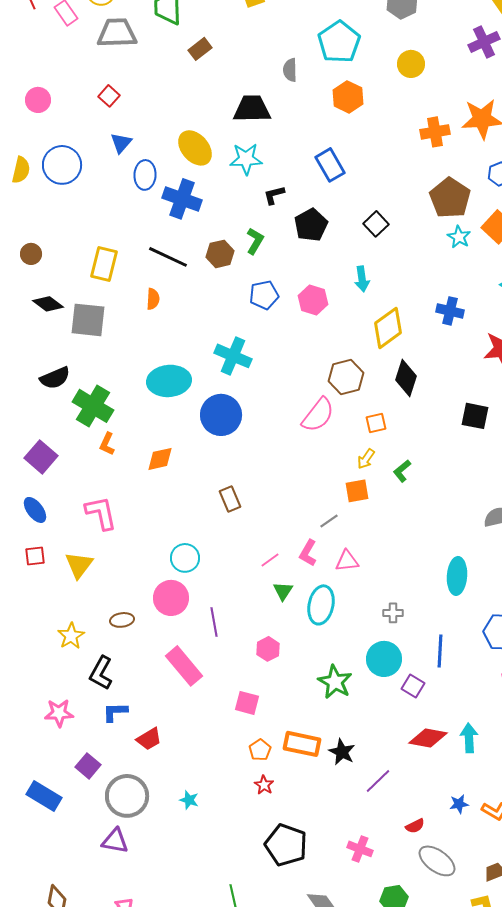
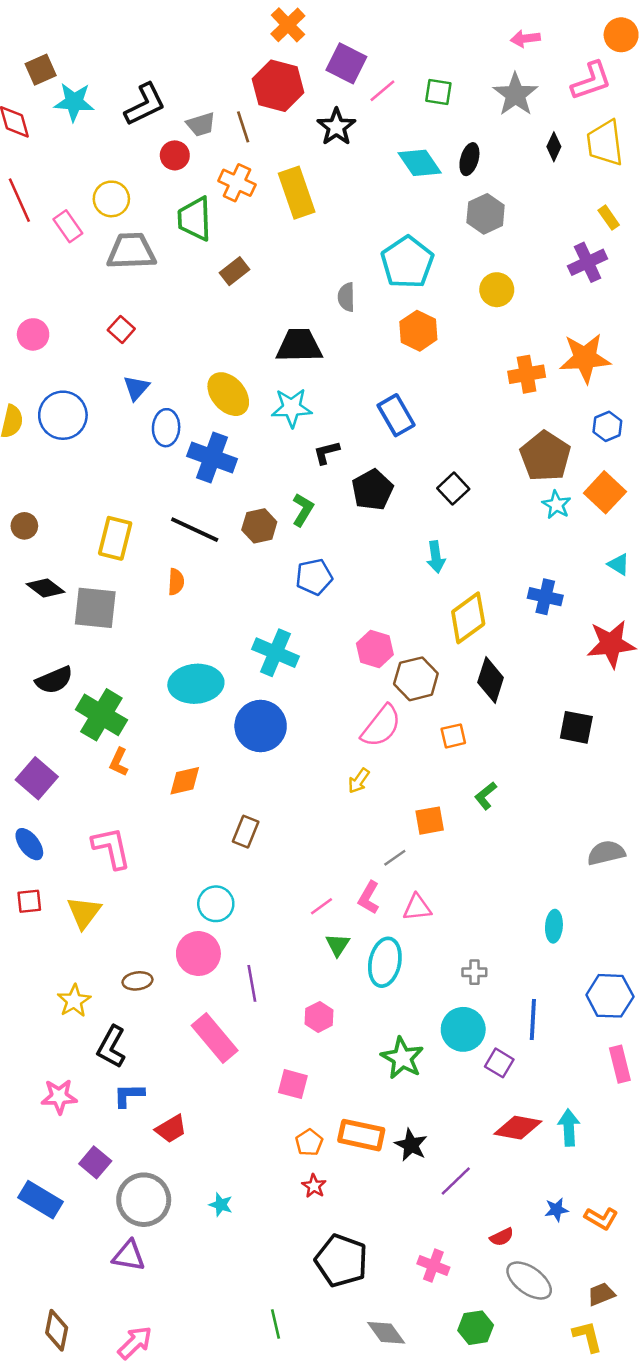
pink hexagon: (313, 300) -> (375, 649), moved
yellow arrow: (366, 459) -> (359, 781), moved
brown rectangle: (230, 499) -> (246, 832), moved, turned 45
cyan ellipse: (457, 576) -> (554, 926), size x0.7

